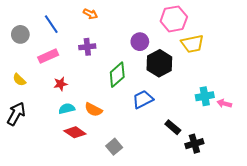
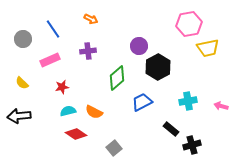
pink hexagon: (174, 19) -> (189, 24), moved
yellow trapezoid: (192, 44) -> (208, 48), moved
cyan cross: (205, 96) -> (188, 101), moved
black arrow: (16, 114) -> (19, 116), turned -125

